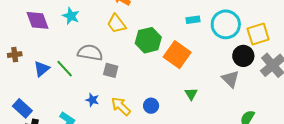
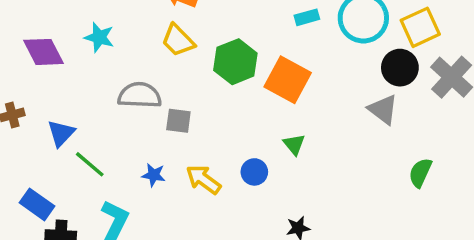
green line: (65, 69) -> (90, 164), moved
green triangle: (191, 94) -> (294, 144), moved

